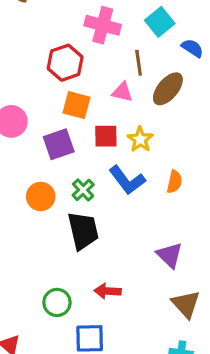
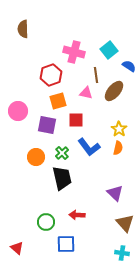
orange square: (77, 105) -> (58, 101), turned -30
yellow star: (140, 139) -> (119, 129), moved
purple square: (59, 144) -> (47, 125), turned 30

